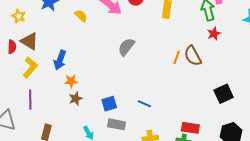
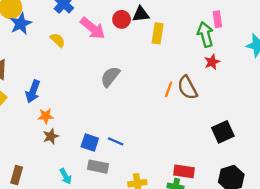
blue square: (109, 104) -> (90, 142), turned 35
blue line: (144, 104) -> (116, 141), moved

